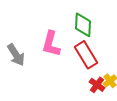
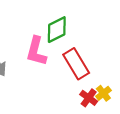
green diamond: (83, 25) -> (57, 30), moved, turned 60

